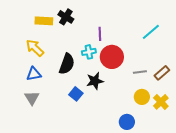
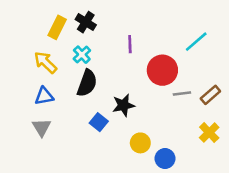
yellow rectangle: (44, 21) -> (57, 27), turned -66
cyan cross: (89, 52) -> (82, 55), moved, turned -32
red circle: (112, 57) -> (162, 70), moved
yellow circle: (142, 97) -> (140, 143), moved

